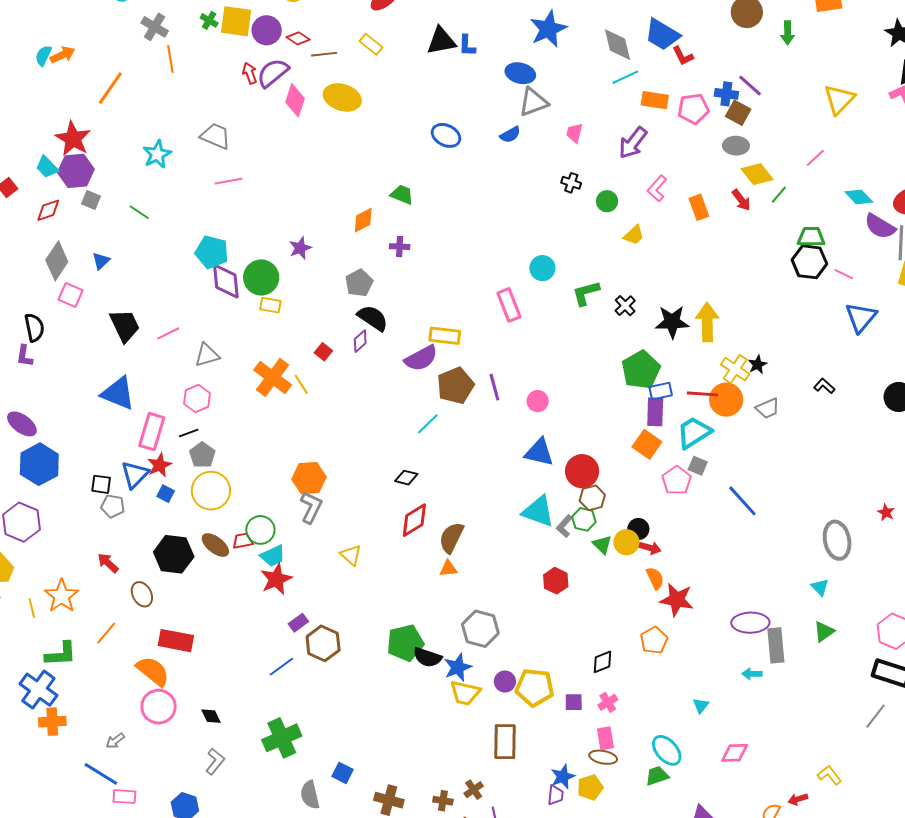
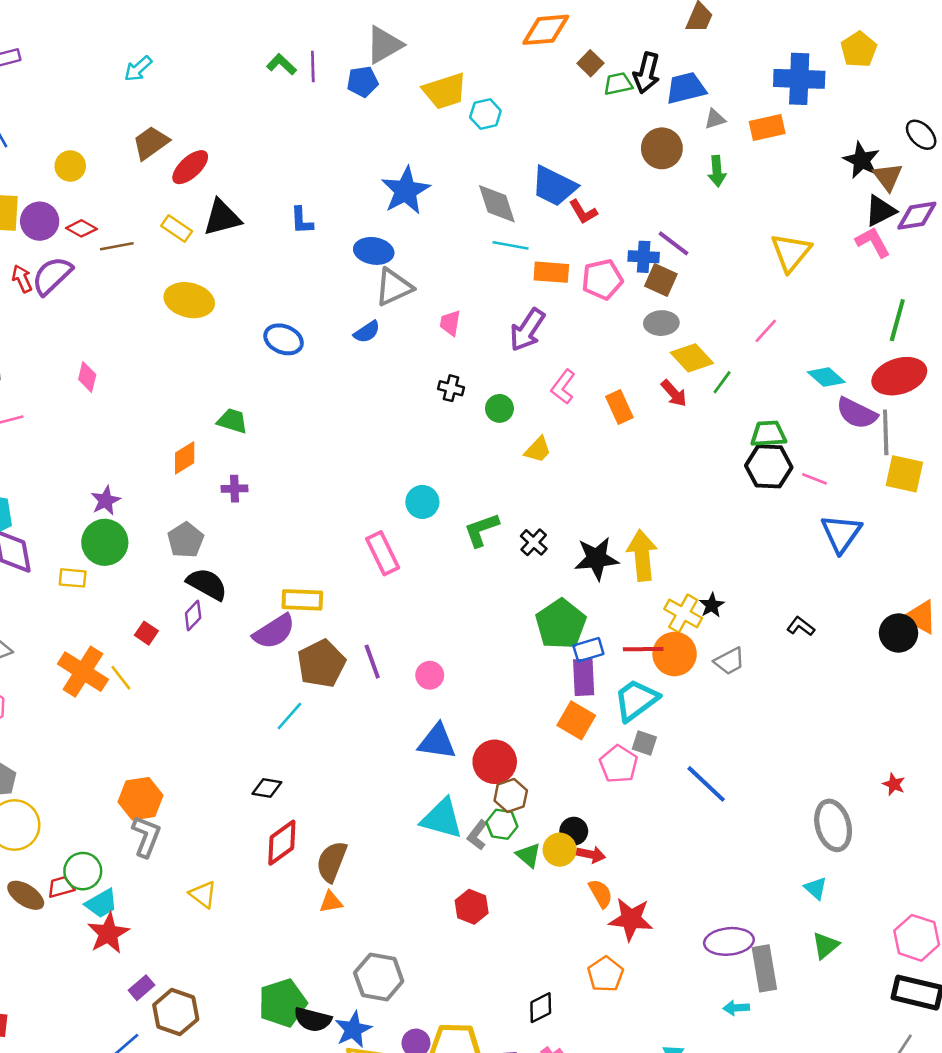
black triangle: (441, 41) -> (222, 218), moved
cyan line: (625, 77) -> (511, 245), turned 40
yellow ellipse: (342, 97) -> (189, 300), moved
pink diamond: (295, 100) -> (87, 377), moved, size x0.7
green circle: (261, 277) -> (105, 542), moved

